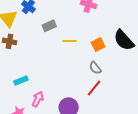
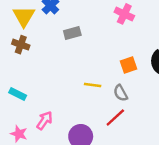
yellow line: (70, 41) -> (93, 85), moved
cyan rectangle: (21, 81) -> (18, 94), moved, turned 40

